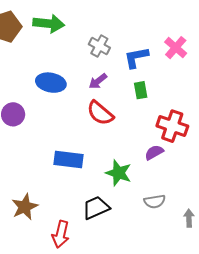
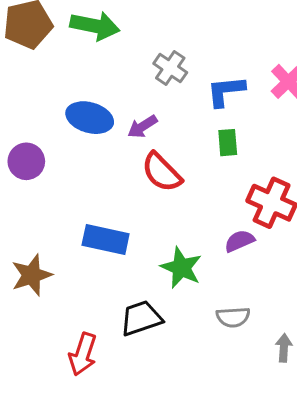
purple arrow: (98, 81) -> (142, 127), moved
brown star: (25, 207) -> (32, 275), moved

